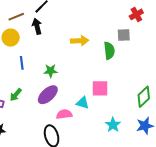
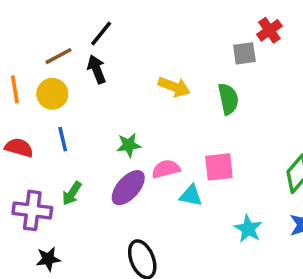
gray square: (124, 35) -> (244, 53), moved
yellow arrow: (80, 41) -> (174, 87), turned 30
blue line: (22, 63) -> (63, 139), moved
pink semicircle: (64, 114) -> (166, 169), moved

